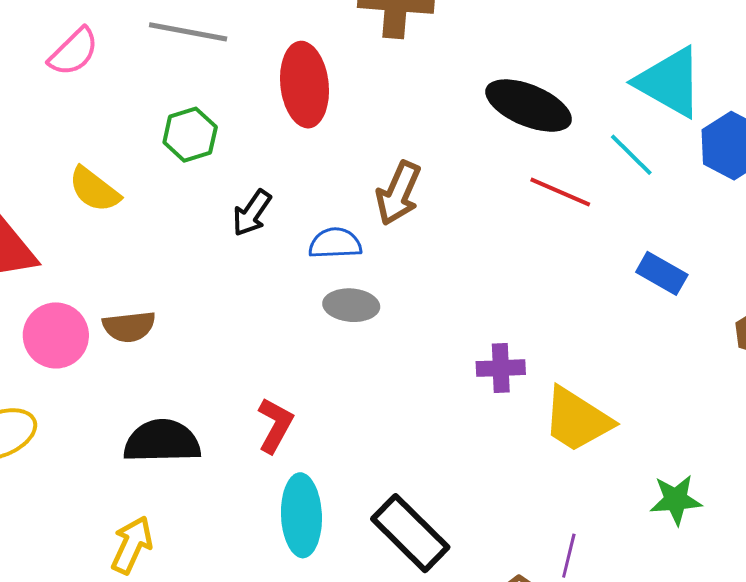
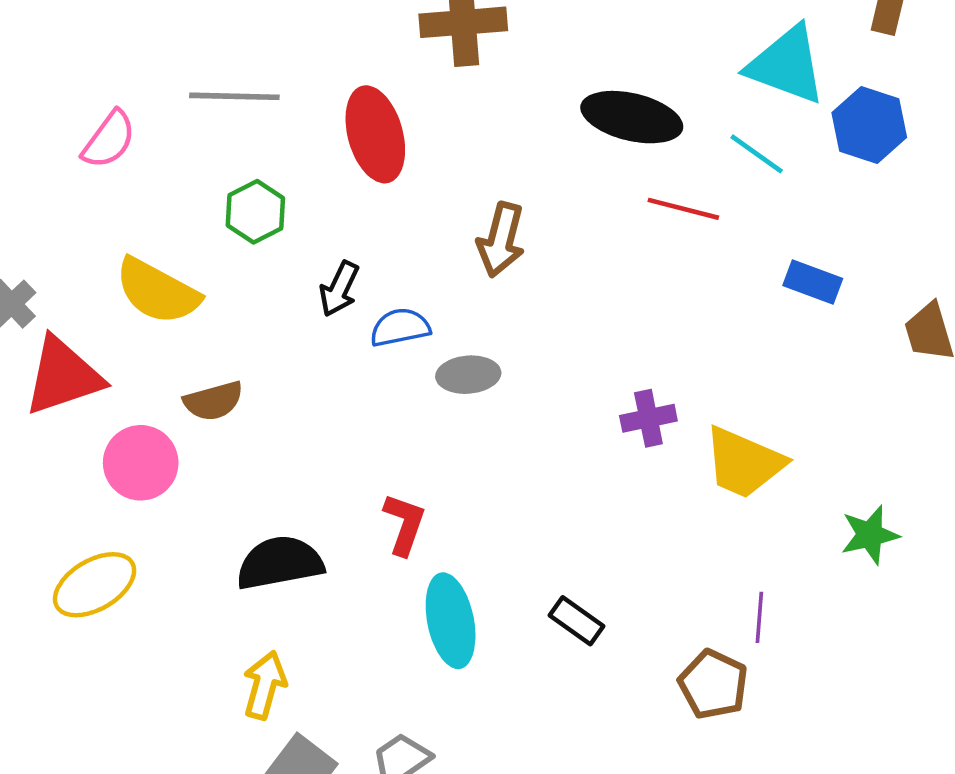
yellow semicircle: (94, 190) -> (157, 291), size x1.4
blue semicircle: (335, 243) -> (400, 327), moved
brown semicircle: (129, 327) -> (213, 401), moved
black rectangle: (410, 533) -> (576, 621), size x0.6

